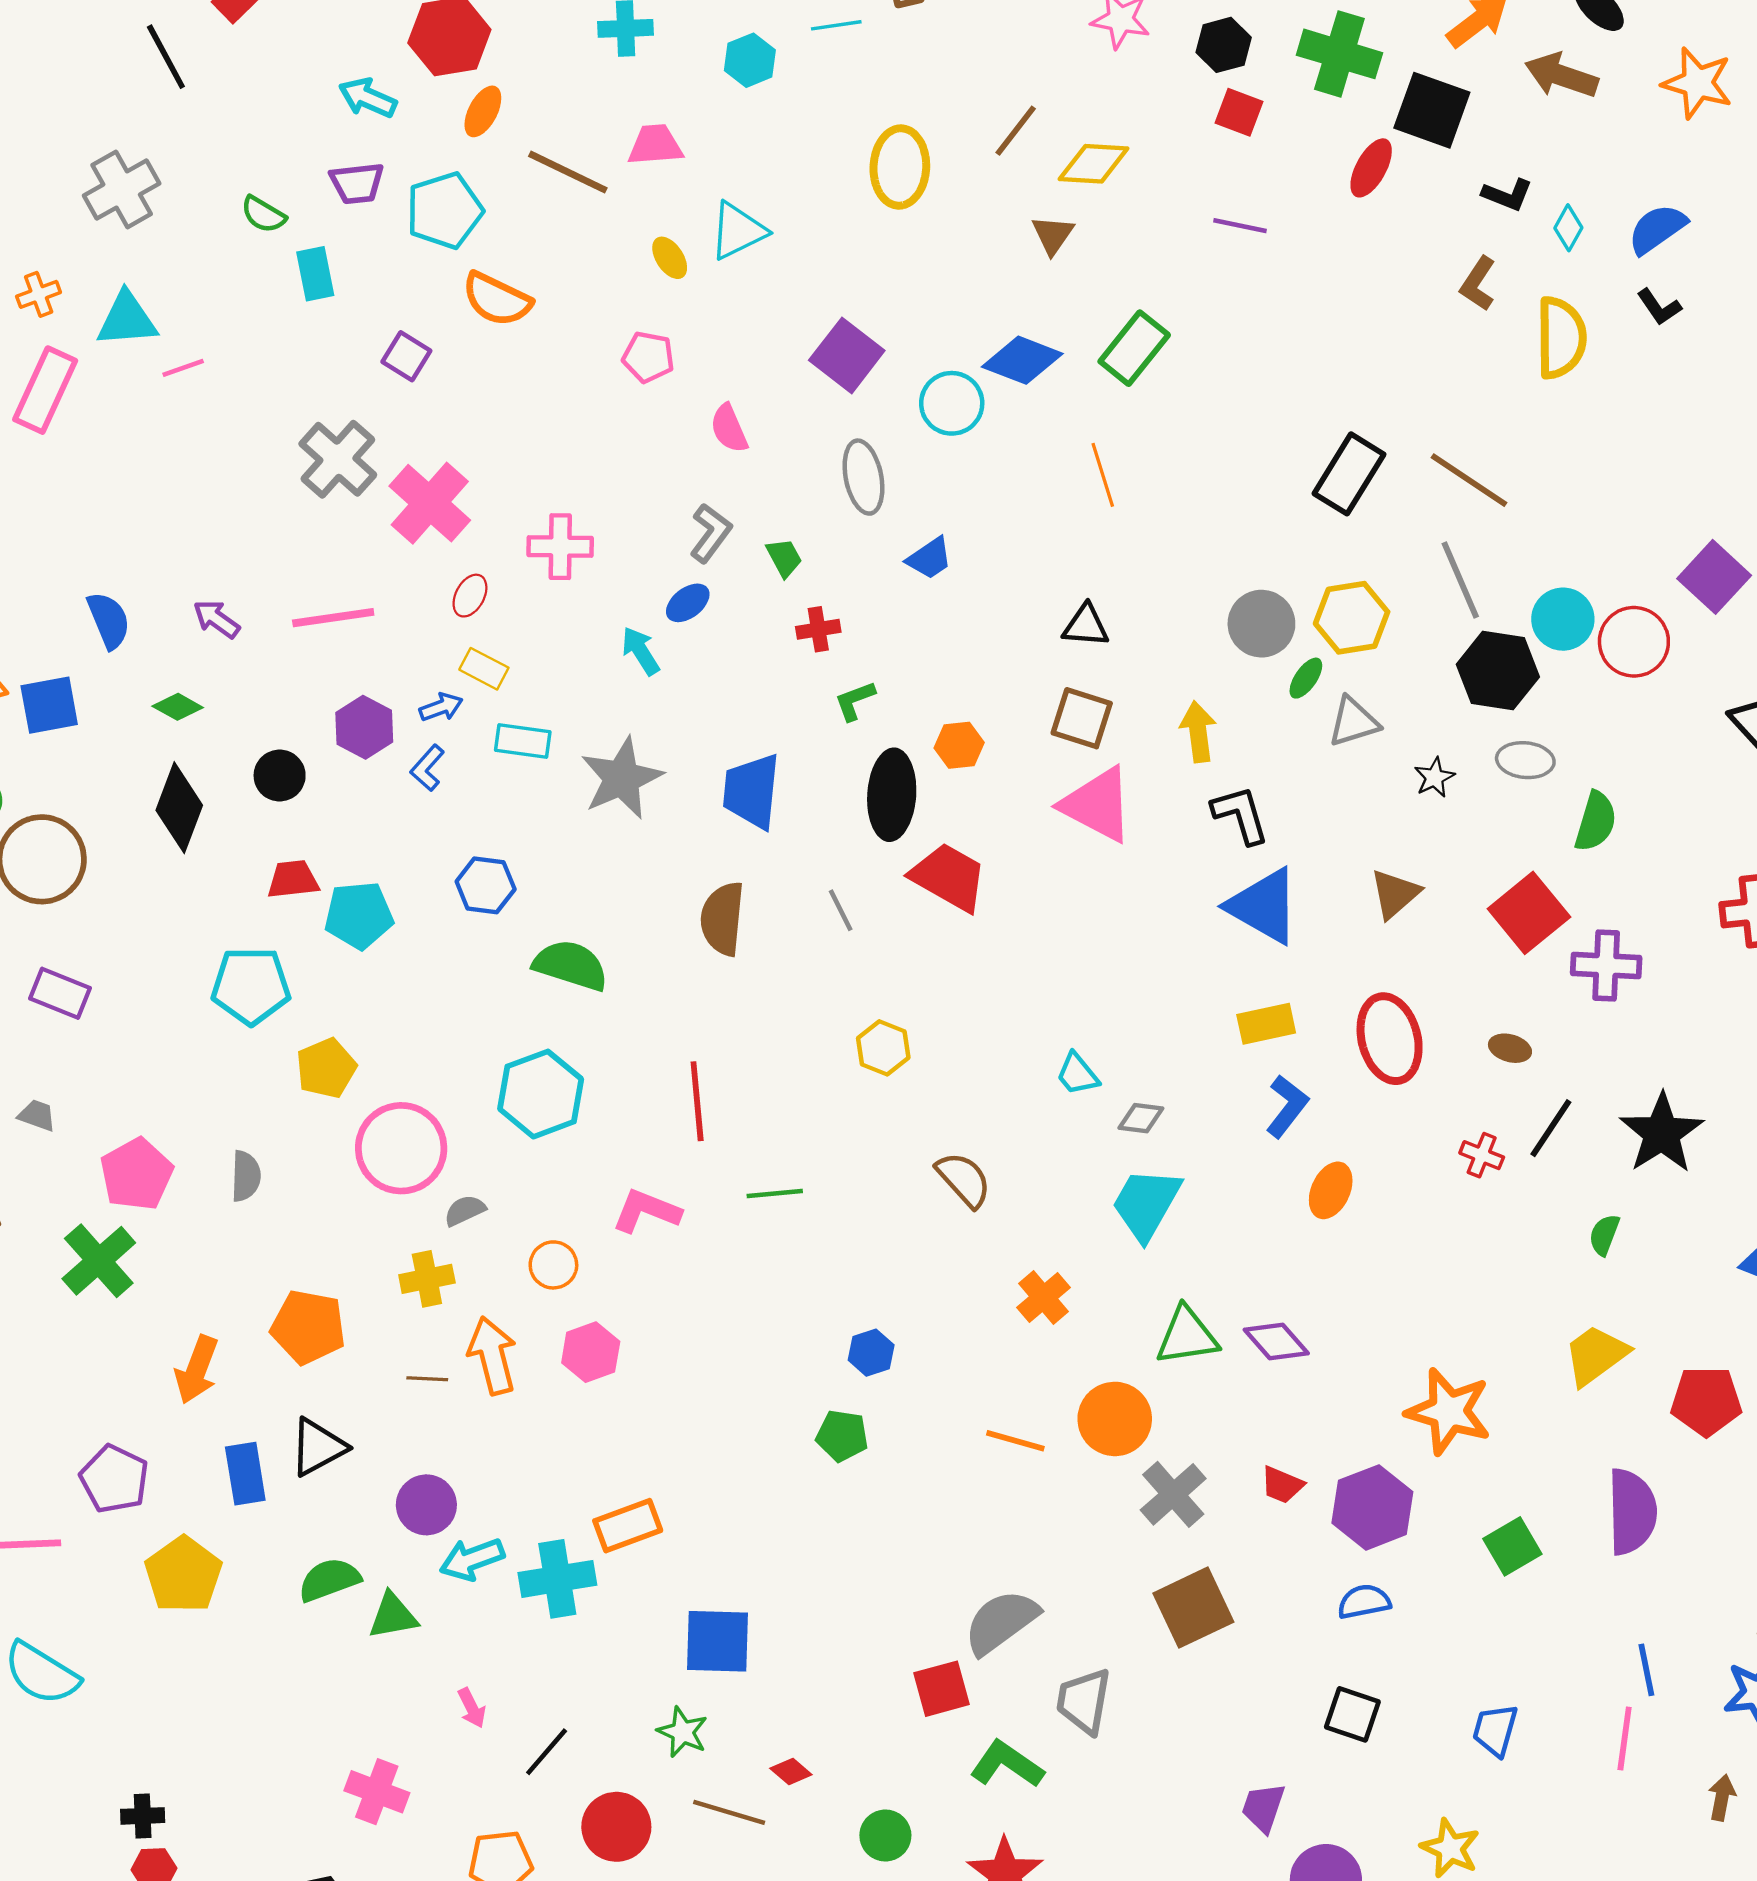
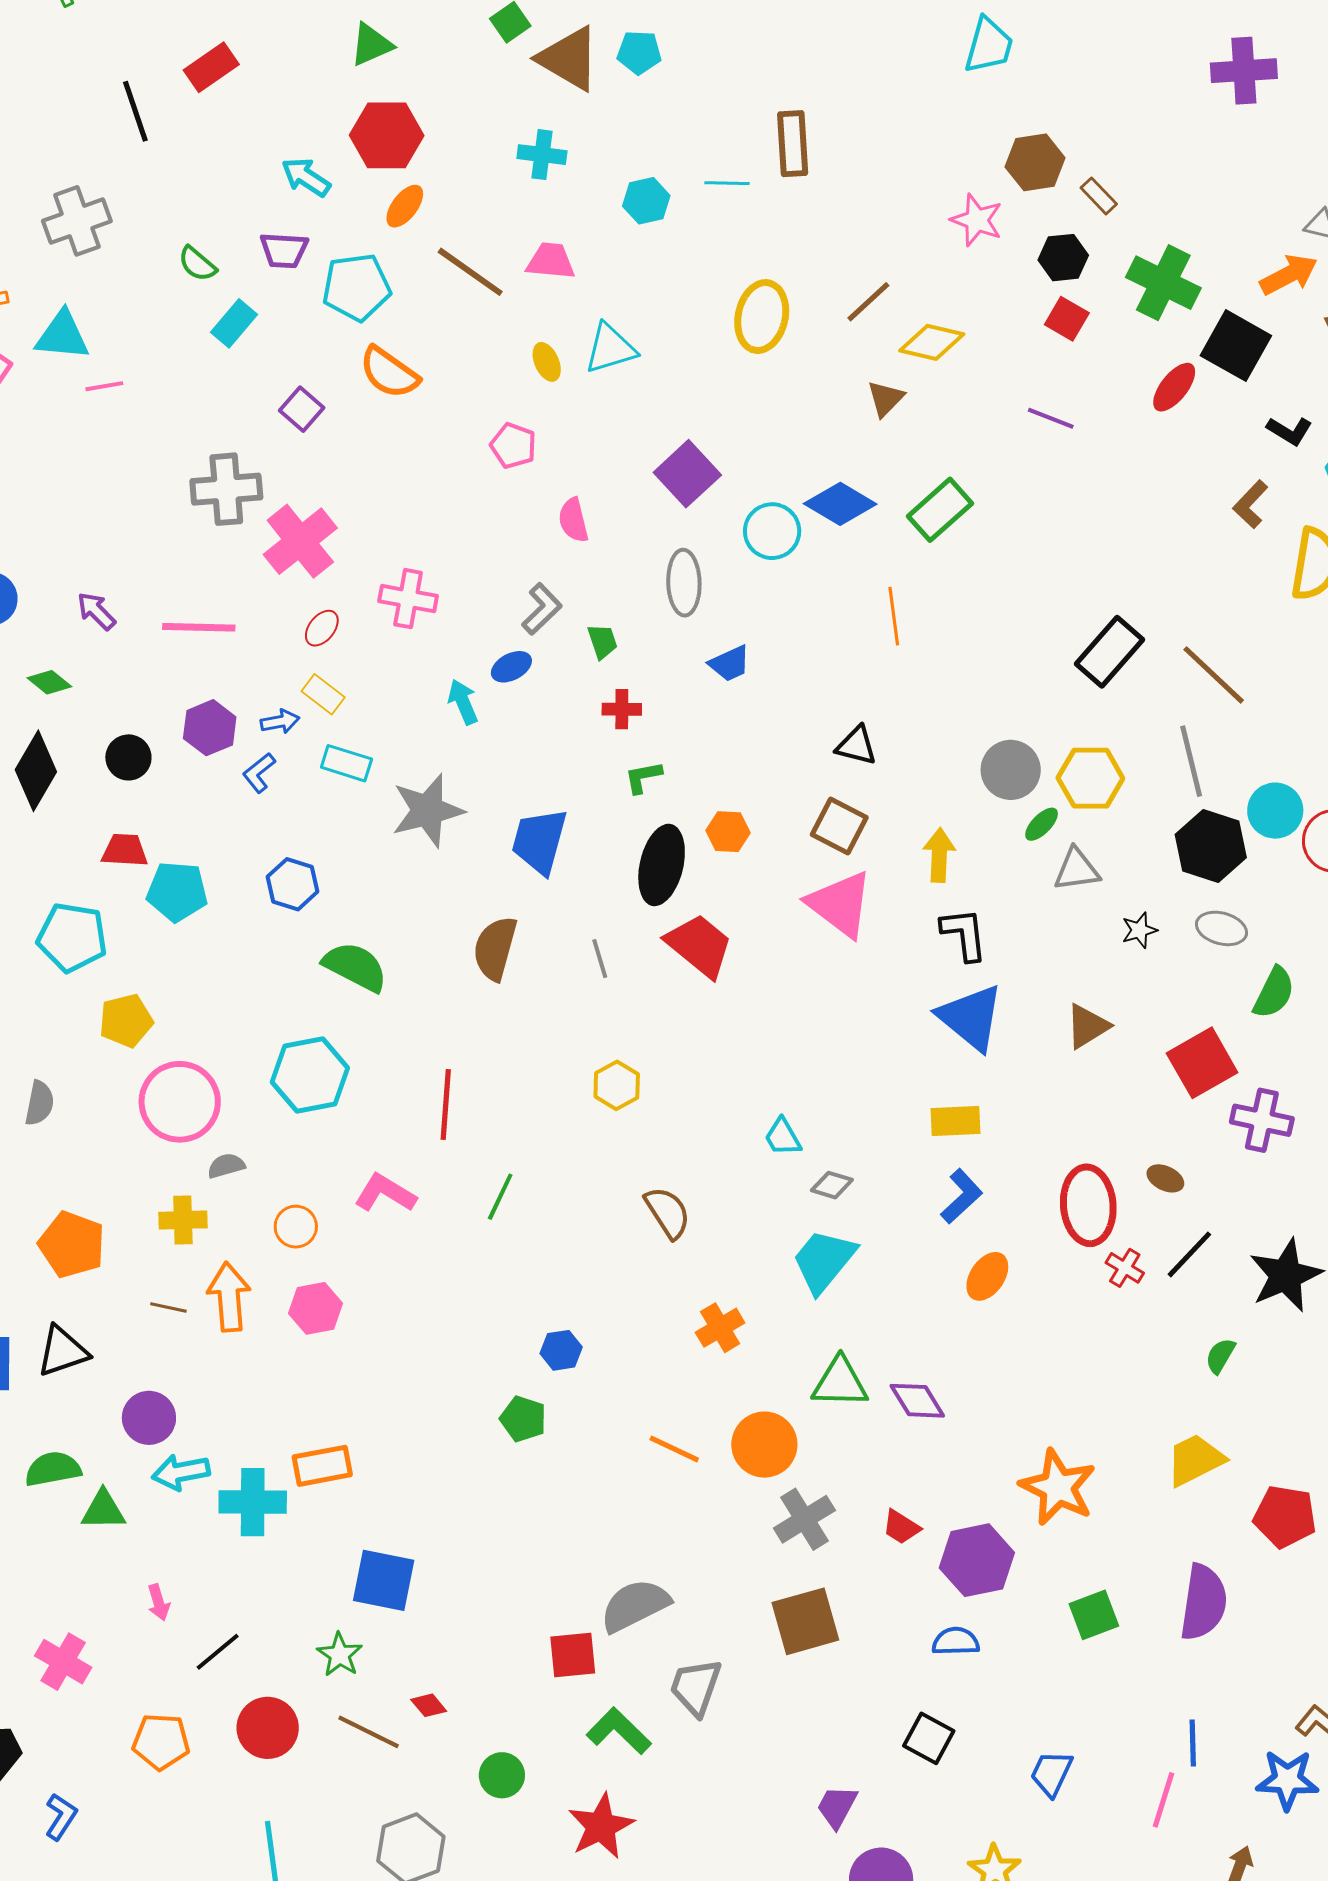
cyan rectangle: (315, 274) -> (234, 323), turned 42
gray cross: (338, 459) -> (226, 489), turned 34
red ellipse: (1390, 1039) -> (1088, 1205), moved
green line: (775, 1193) -> (500, 1197), turned -69

